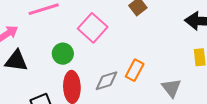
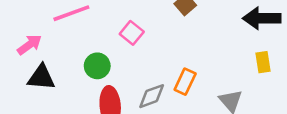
pink square: (93, 28) -> (132, 33), size x0.7

